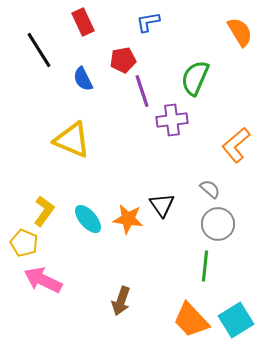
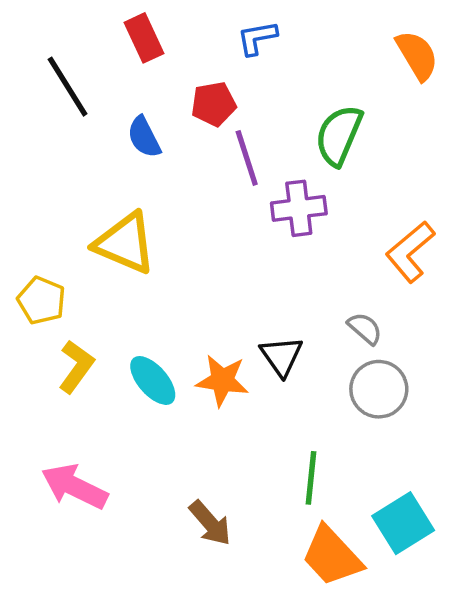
yellow pentagon: (24, 243) -> (41, 300), moved
green line: (205, 266) -> (311, 478), moved
brown arrow: (121, 301) -> (210, 523), turned -60
cyan square: (236, 320) -> (403, 523), moved

